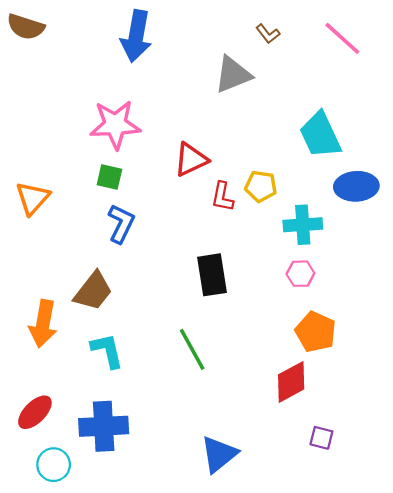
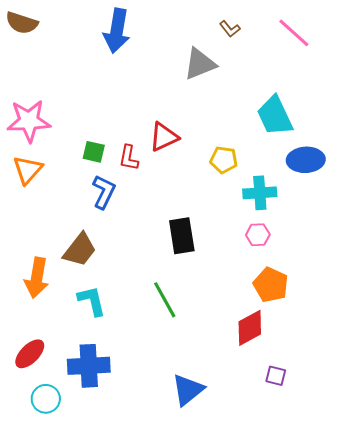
pink star: (115, 125) -> (29, 121), moved
red L-shape: (222, 197) -> (129, 158), moved

